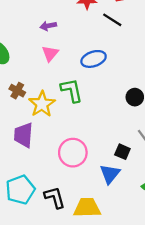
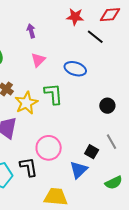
purple arrow: (48, 26) -> (31, 31), moved, turned 80
blue ellipse: (94, 59) -> (75, 69), turned 30
black L-shape: (55, 197) -> (29, 167), moved

